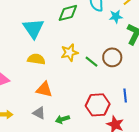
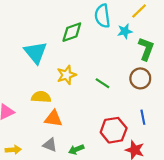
yellow star: (70, 53) -> (66, 75), moved
brown circle: (112, 57) -> (140, 78), moved
yellow semicircle: (36, 59) -> (41, 97), moved

